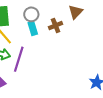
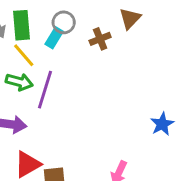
cyan rectangle: (33, 28) -> (54, 38), moved, turned 48

